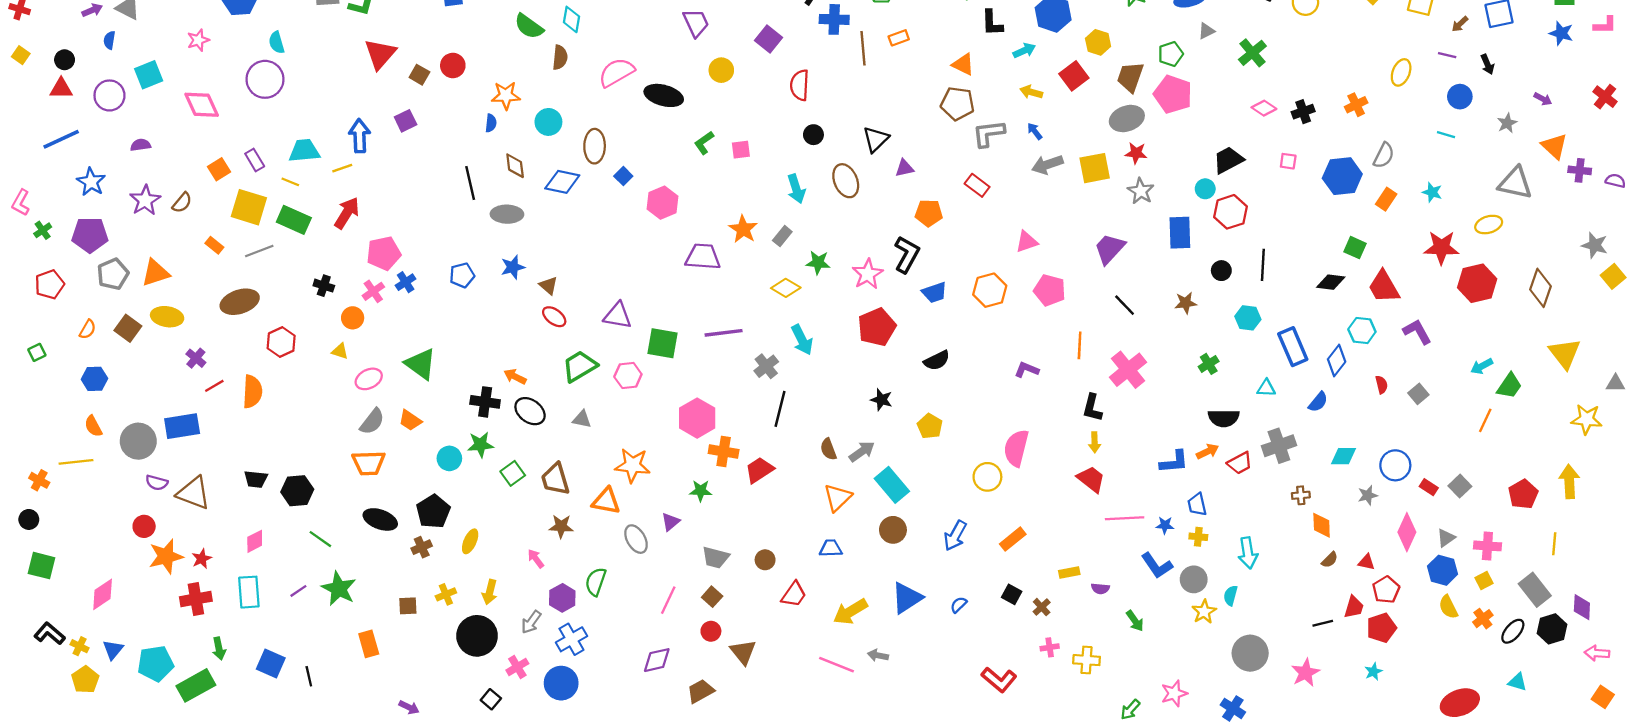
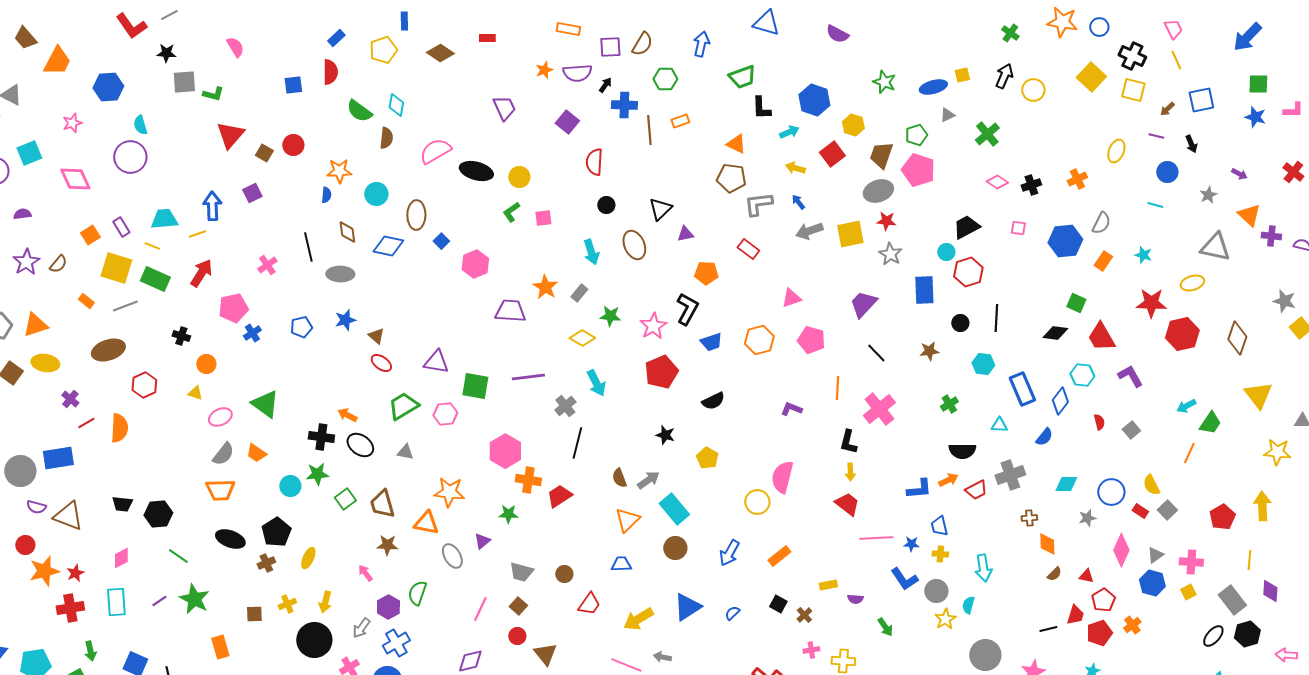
yellow circle: (721, 70) -> (519, 177), moved
pink cross: (373, 291) -> (267, 265), moved
yellow semicircle: (1448, 607) -> (1151, 485), moved
purple diamond: (1582, 607) -> (1270, 591), moved
orange cross: (1483, 619) -> (1132, 625), moved

